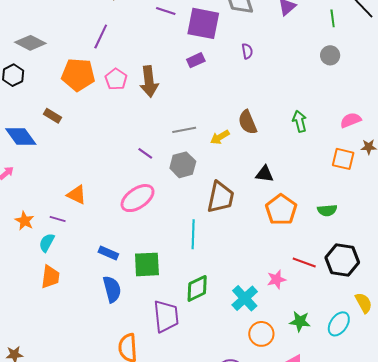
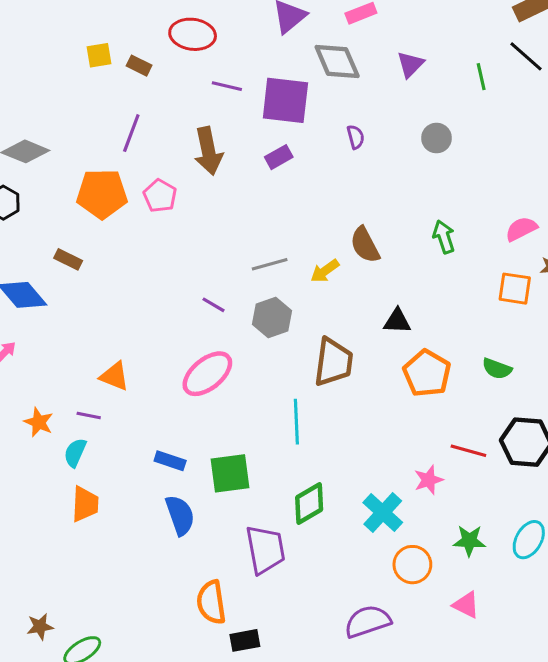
gray circle: (330, 55) -> (437, 138), moved
brown arrow: (149, 81) -> (208, 151), moved
green semicircle: (327, 210) -> (497, 369), turned 30

